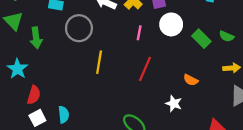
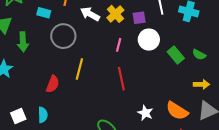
red line: (145, 69) -> (121, 79), turned -40
orange semicircle: (191, 80) -> (177, 111), moved, size x1.6
red semicircle: (34, 95) -> (53, 84), moved

